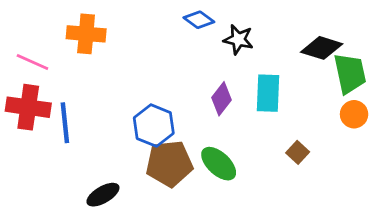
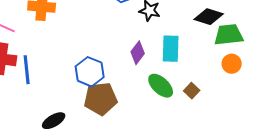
green trapezoid: (350, 73) -> (229, 35), turned -84
green ellipse: (219, 164) -> (161, 86), moved

